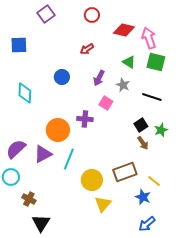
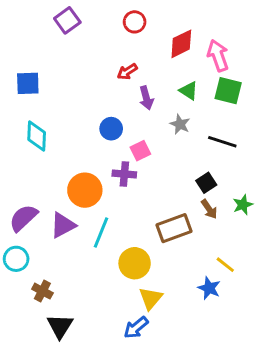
red diamond: (124, 30) -> (181, 44), turned -40
blue square: (19, 45) -> (28, 83), moved
blue circle: (62, 77) -> (111, 129), moved
purple arrow: (99, 78) -> (146, 98), moved, turned -42
pink square: (106, 103) -> (140, 151), moved, turned 32
green star: (161, 130) -> (243, 205), moved
brown rectangle: (125, 172) -> (174, 228), moved
blue arrow: (147, 224) -> (136, 328), moved

